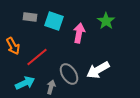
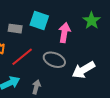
gray rectangle: (30, 17) -> (15, 29), moved
gray ellipse: (69, 74) -> (54, 60), moved, turned -35

